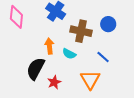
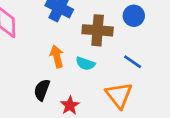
black semicircle: (36, 69) -> (42, 90), size x0.7

